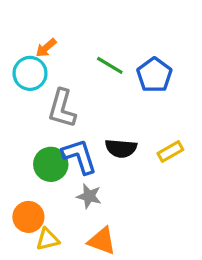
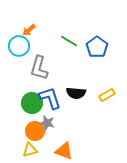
gray star: (89, 196) -> (47, 123), moved
orange circle: (28, 217) -> (35, 131), moved

